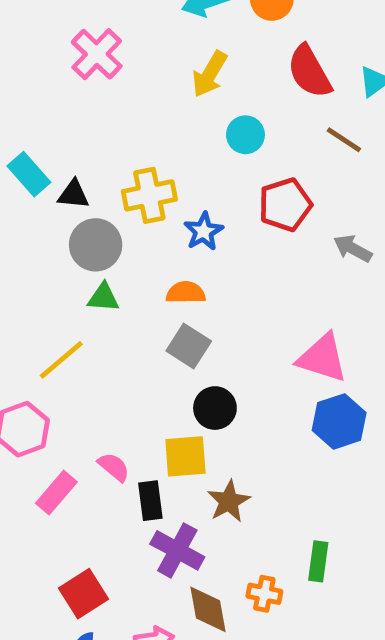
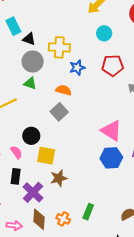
black circle: (215, 408) -> (31, 136), moved
black rectangle: (150, 501) -> (16, 176), moved

